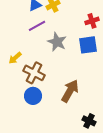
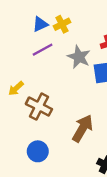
gray star: (57, 42) -> (79, 57), moved
blue circle: (33, 96) -> (38, 151), moved

